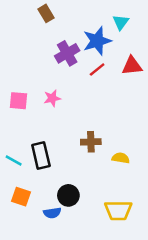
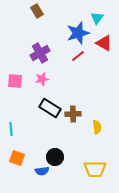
purple cross: (67, 53) -> (40, 53), moved
red triangle: (132, 66) -> (104, 43), moved, turned 36
black rectangle: (41, 156) -> (50, 108), moved, turned -45
yellow semicircle: (121, 158) -> (97, 127), turned 72
cyan line: (14, 161) -> (11, 129), turned 56

